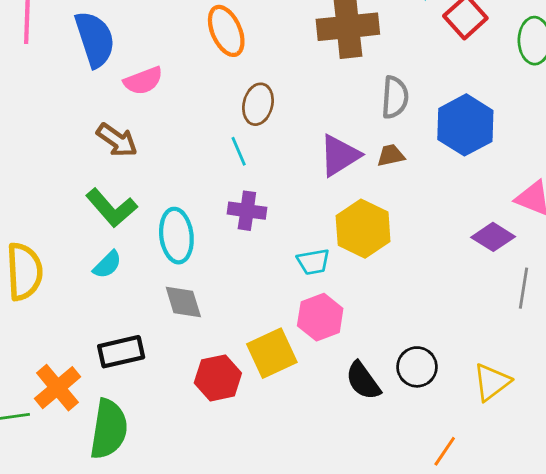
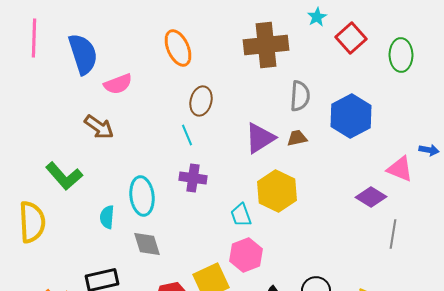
green L-shape: (111, 208) -> (64, 176), moved
cyan trapezoid: (313, 262) -> (241, 215), turned 80
cyan semicircle: (107, 265) -> (107, 217), moved, turned 140

